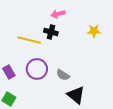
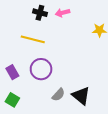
black cross: (51, 32) -> (40, 13), moved
gray semicircle: (63, 75) -> (58, 95), moved, turned -80

